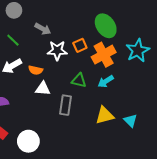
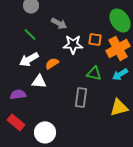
orange square: (80, 45) -> (95, 39), turned 32
orange semicircle: (36, 70) -> (52, 63), turned 136
white triangle: (43, 89) -> (39, 81), moved

